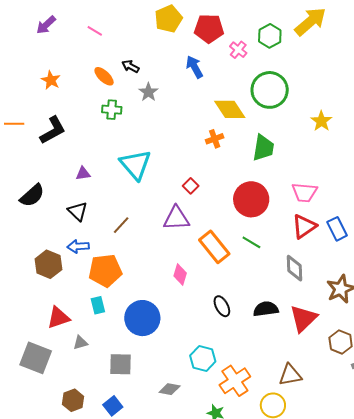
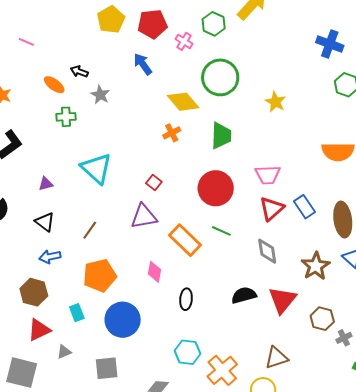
pink line: (95, 31) -> (26, 42), moved
brown hexagon: (48, 264) -> (34, 292), moved
orange pentagon: (105, 271) -> (100, 275), moved
black ellipse: (222, 306) -> (186, 299), moved, turned 40

